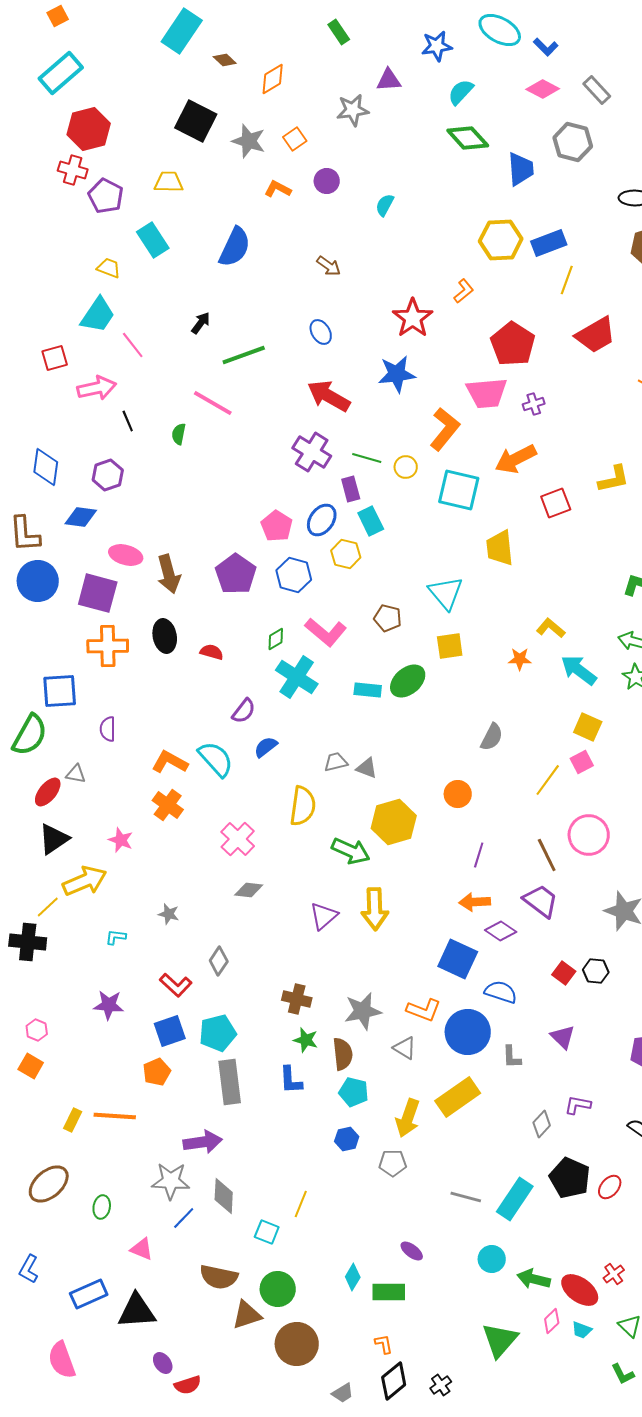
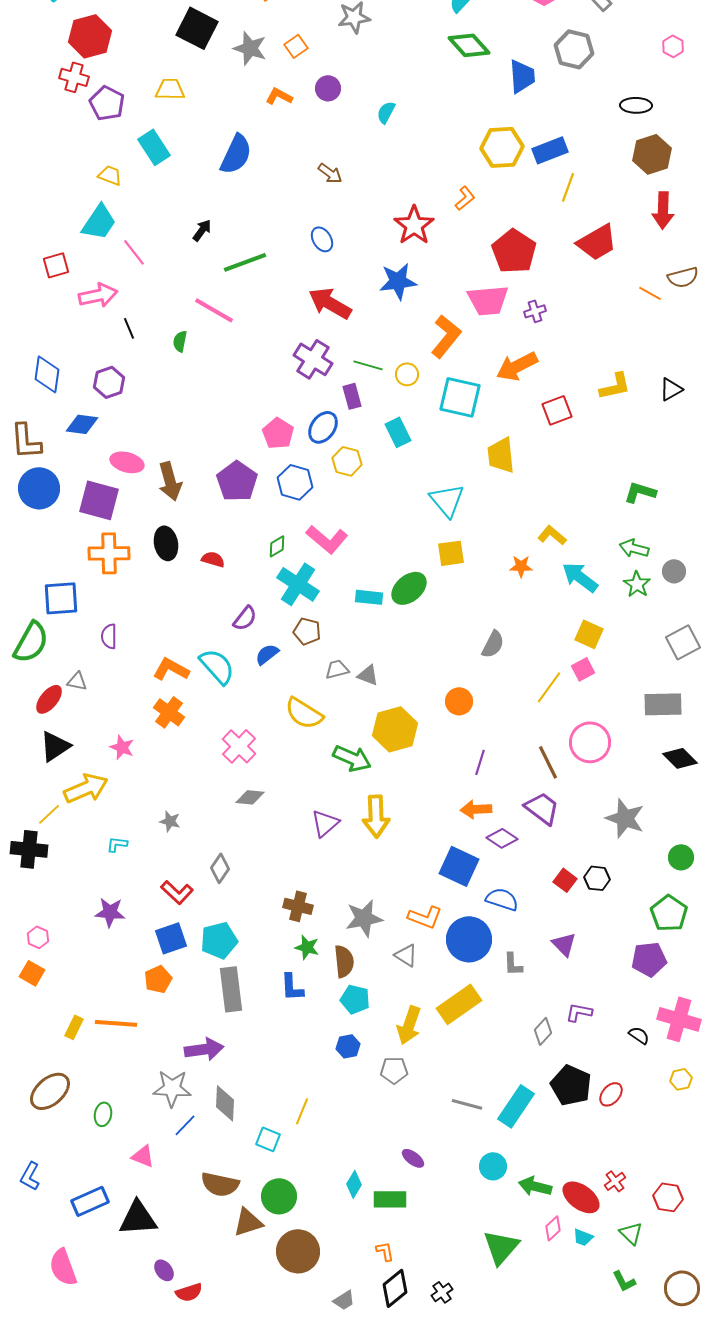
cyan rectangle: (371, 521) -> (398, 432), moved
brown pentagon: (388, 618) -> (307, 631), moved
yellow semicircle: (303, 806) -> (304, 713), turned 114

